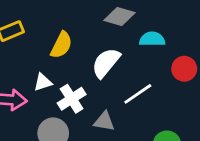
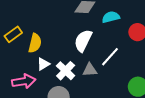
yellow semicircle: (61, 45) -> (35, 43), moved
gray triangle: (104, 121) -> (90, 70), moved

